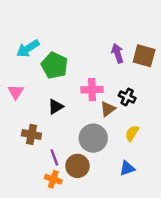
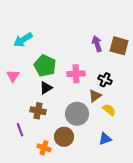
green pentagon: (54, 65) -> (45, 66), moved
brown triangle: (108, 109) -> (95, 96), moved
yellow semicircle: (132, 133) -> (109, 110), turned 96
brown cross: (31, 134) -> (38, 111), moved
purple line: (54, 157) -> (20, 130), moved

